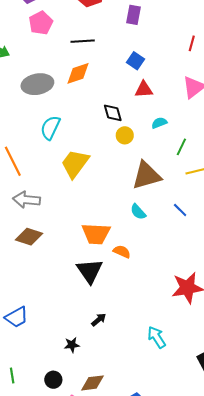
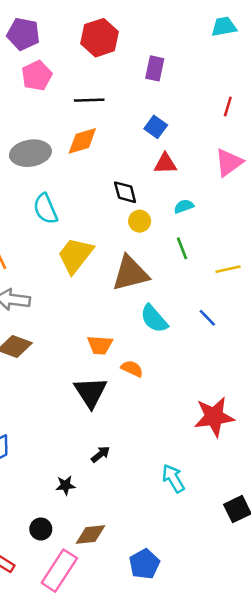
cyan semicircle: (50, 128) -> (45, 209), turned -50
green line: (181, 147) -> (182, 248), moved, turned -48
brown triangle: (147, 175) -> (130, 273), moved
cyan semicircle: (138, 212) -> (154, 319), size x1.4
orange trapezoid: (96, 234) -> (100, 345), size x0.7

